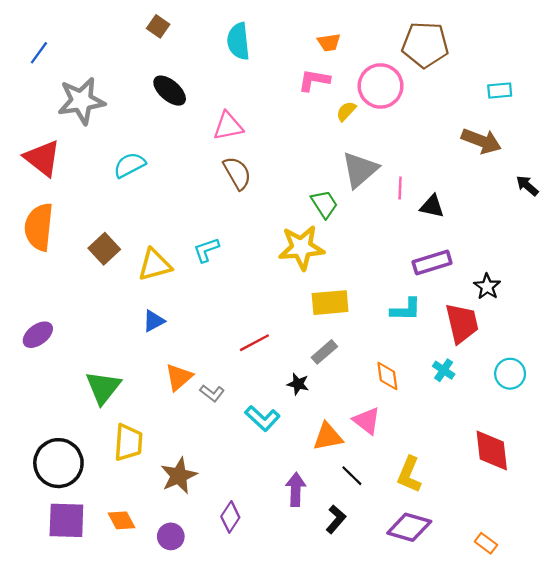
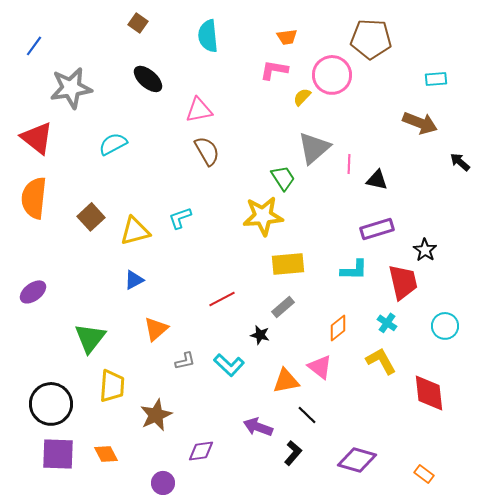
orange diamond: (387, 376) -> (338, 328), turned 60
gray L-shape: (212, 393) -> (185, 361), moved, turned -50
yellow L-shape: (409, 475) -> (381, 361), moved, turned 128
purple arrow: (296, 489) -> (258, 427), turned -72
purple diamond: (230, 517) -> (201, 451), turned 48
purple circle: (171, 536) -> (163, 483), moved

